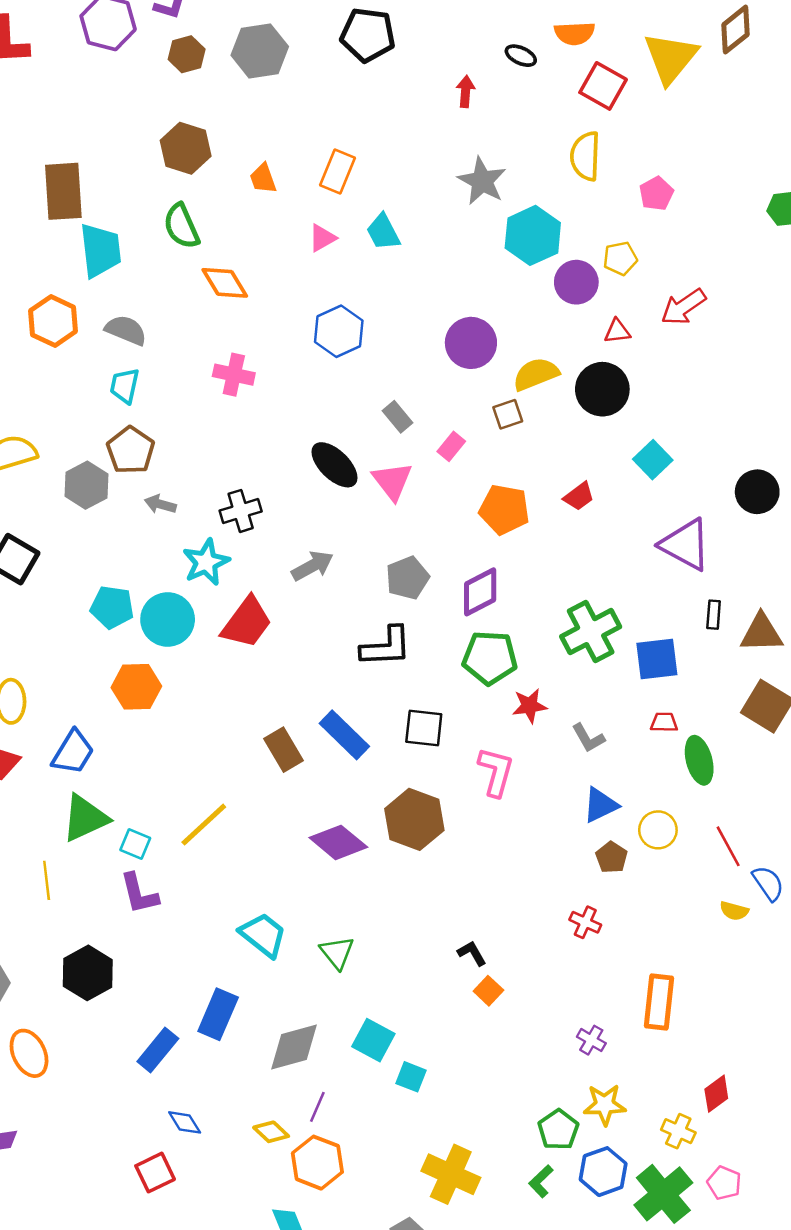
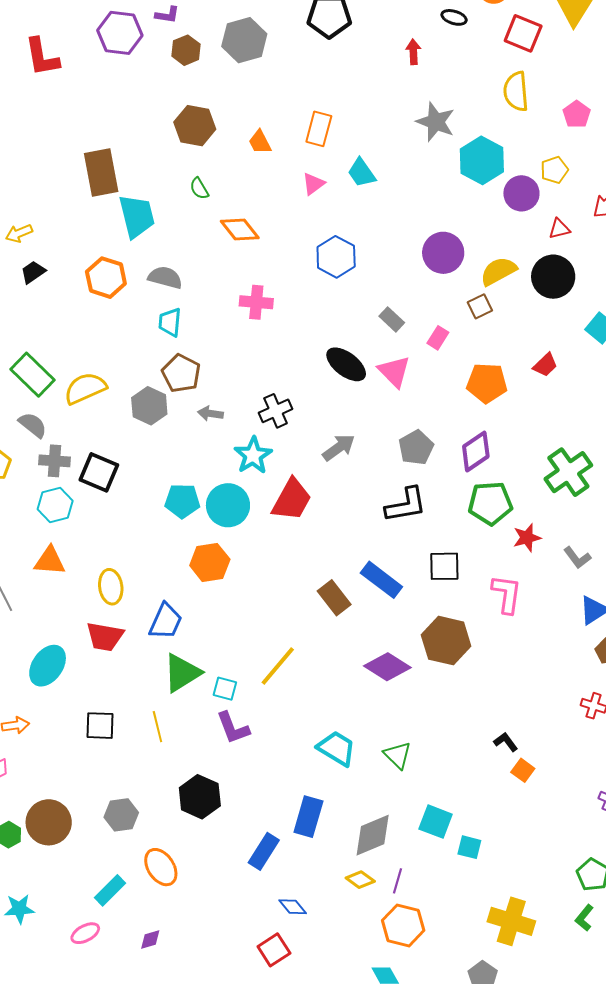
green semicircle: (181, 226) -> (199, 189), size x0.6
yellow diamond: (271, 1132) -> (360, 880), moved

